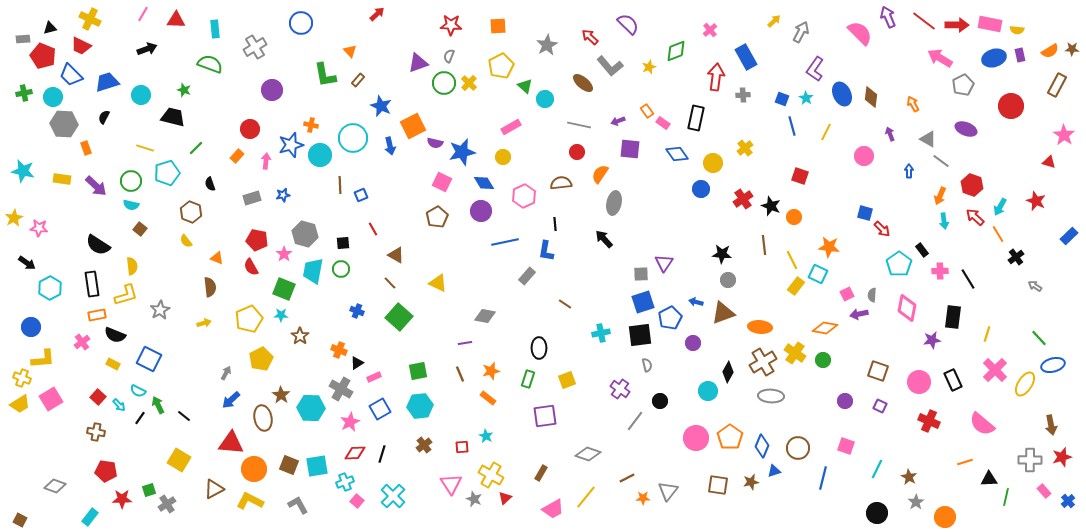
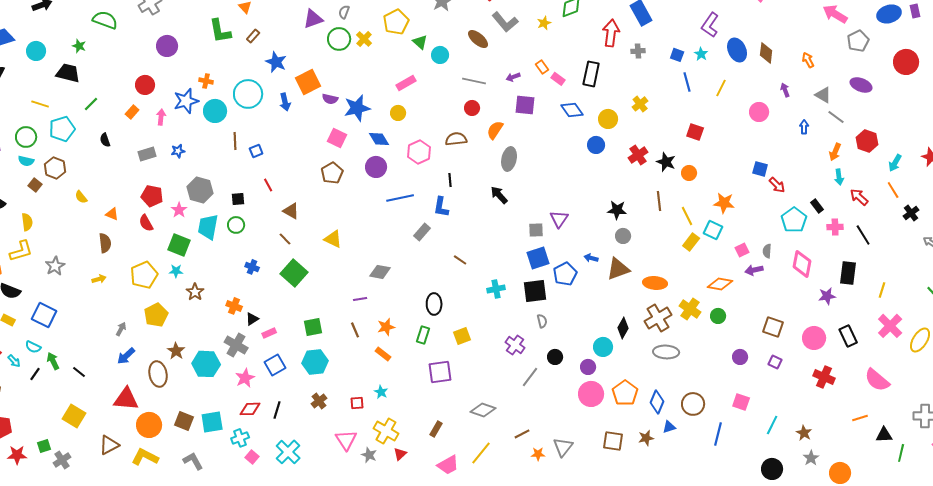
brown hexagon: (191, 212) -> (55, 168), moved
red arrow: (975, 217) -> (859, 197), moved
purple circle: (693, 343) -> (588, 367), moved

